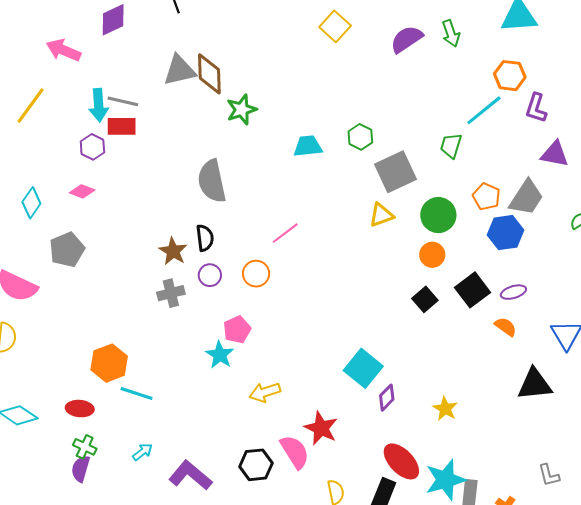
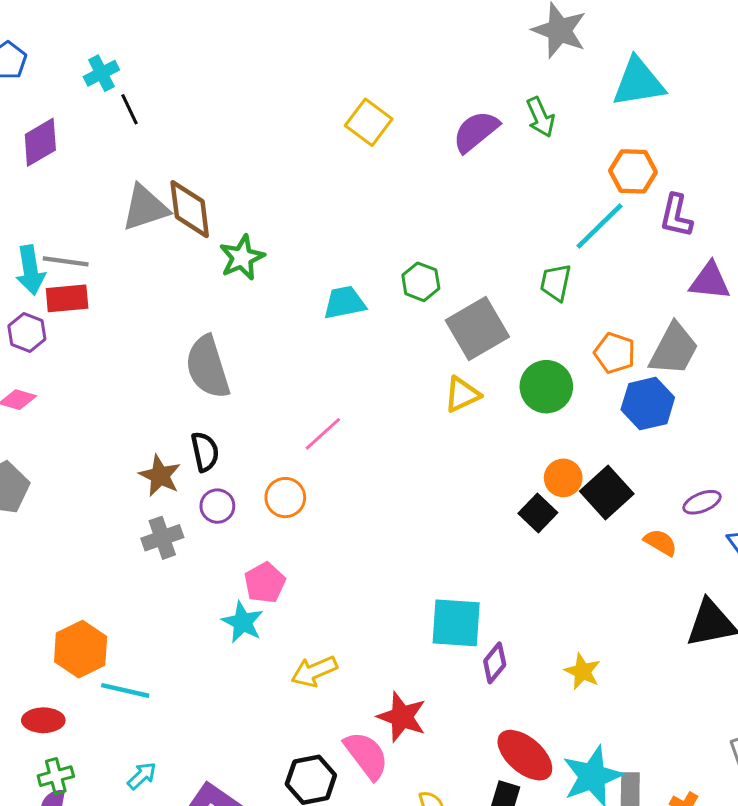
orange circle: (432, 255) -> (563, 478), moved
purple ellipse: (513, 292) -> (702, 502), moved
cyan square: (363, 368) -> (456, 623), turned -30
green cross: (85, 447) -> (56, 776), turned -35

